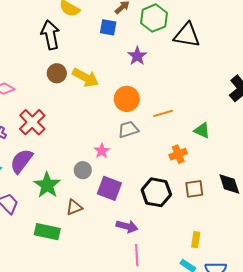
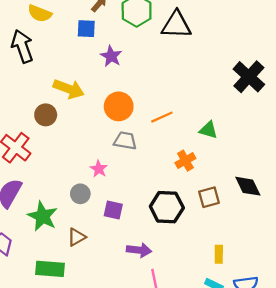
purple star: (137, 56) -> (111, 56), moved
brown circle: (57, 73) -> (46, 115), moved
gray trapezoid: (128, 129) -> (125, 141), turned 35
purple square: (109, 188) -> (113, 210), size x0.7

